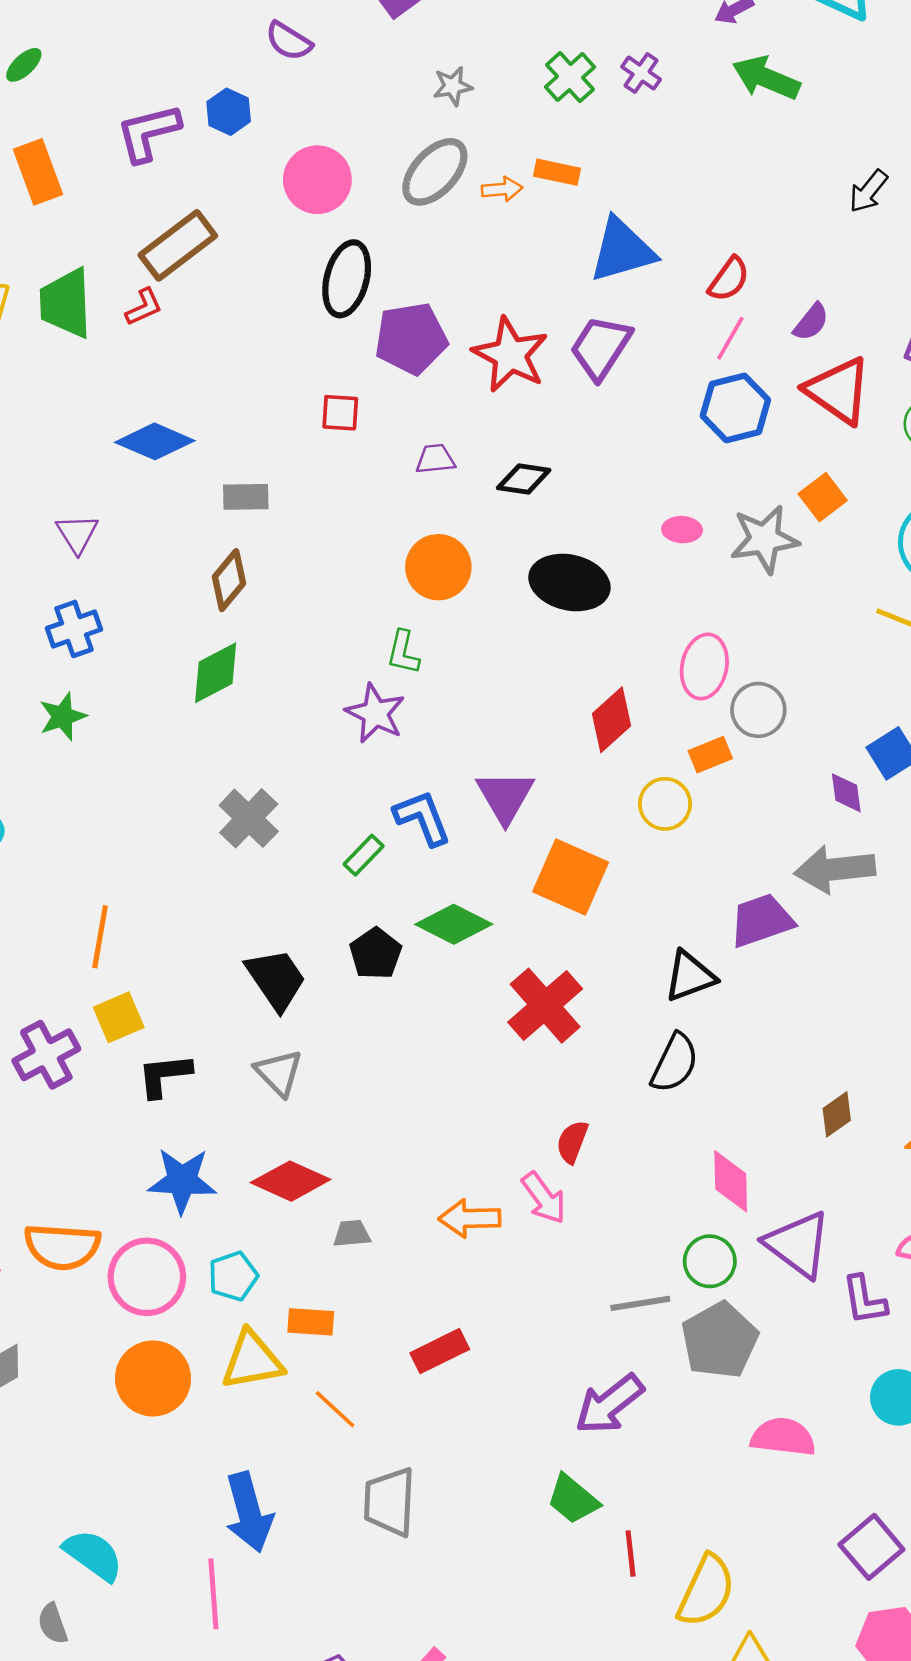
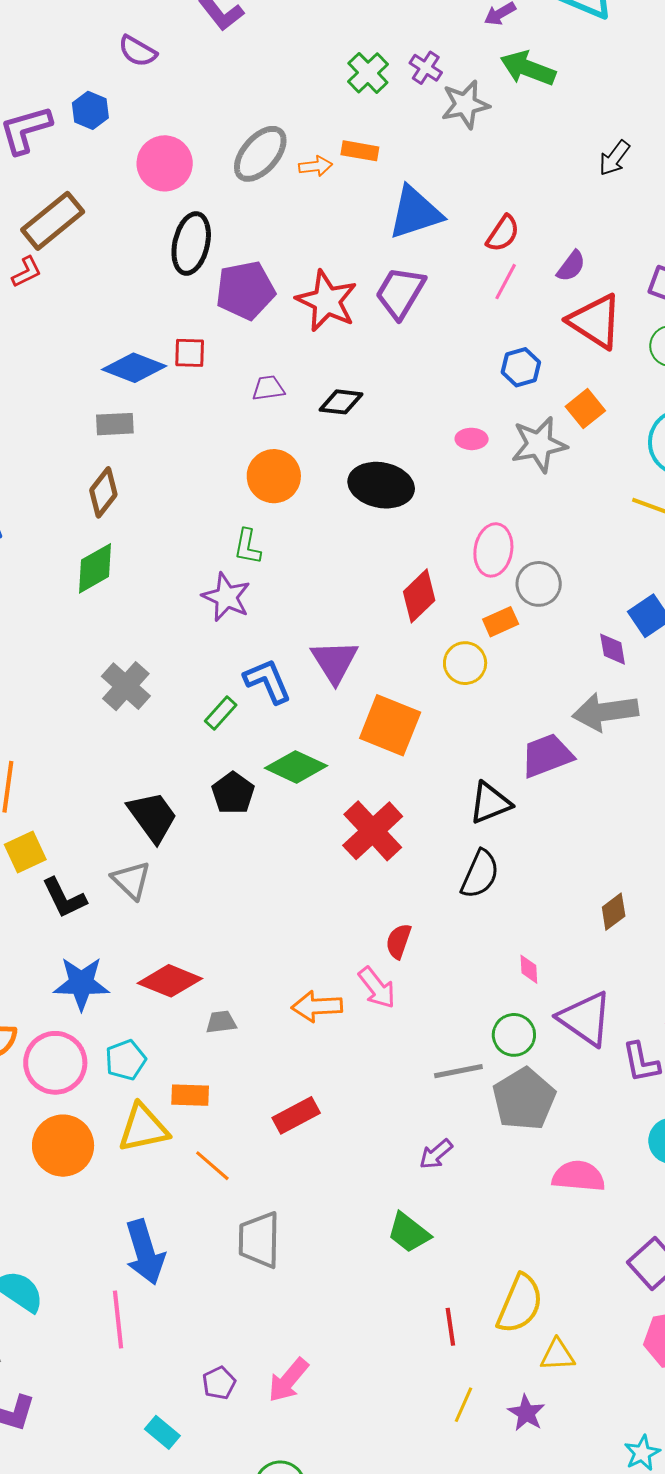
gray star: (453, 86) -> (465, 104), moved, size x1.5
blue hexagon: (735, 408) -> (521, 367), moved, size x0.7
blue diamond: (155, 441) -> (134, 368), moved
gray triangle: (279, 1073) -> (131, 880), moved
black L-shape: (164, 1075) -> (64, 898), turned -108
pink diamond: (731, 1181) -> (529, 969), size x0.6
purple arrow: (609, 1404) -> (436, 1154), size x0.6
red line: (631, 1553) -> (450, 1327), moved

